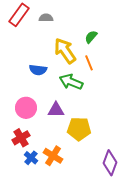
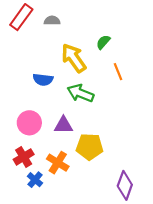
orange line: (89, 63) -> (118, 72), moved
orange cross: (53, 156) -> (58, 163), moved

